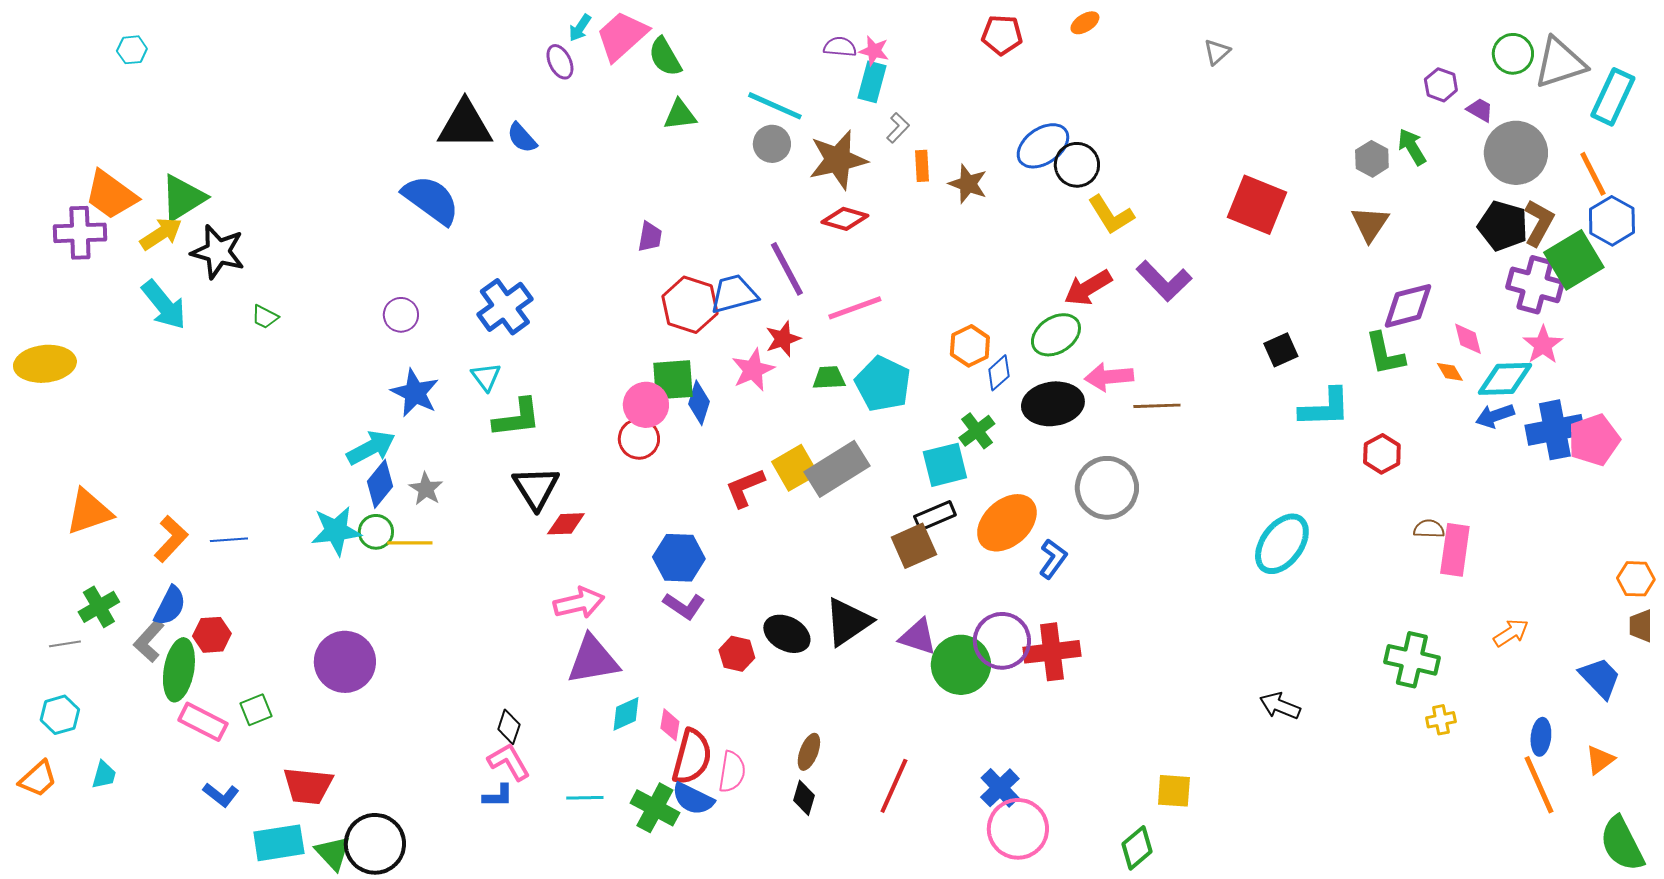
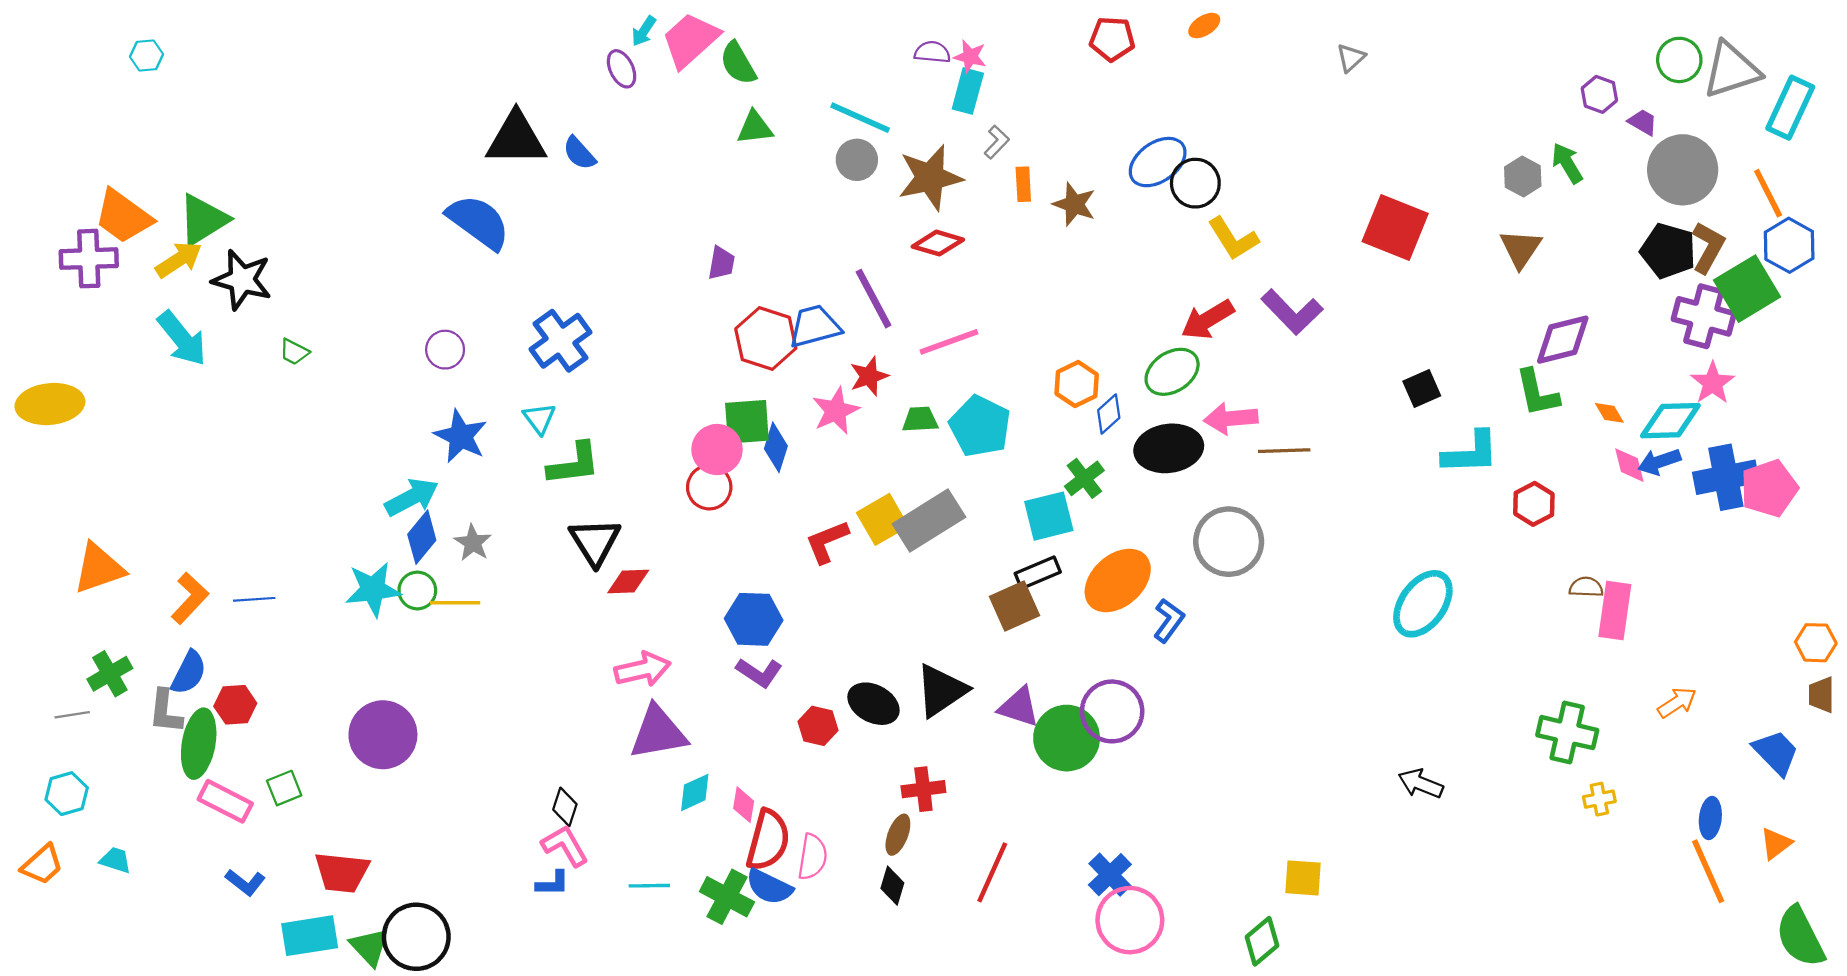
pink diamond: (1468, 339) -> (1629, 465), moved
gray L-shape: (149, 641) -> (165, 711), turned -36
red cross: (1052, 652) -> (923, 789), moved, size x0.7
cyan trapezoid: (104, 775) -> (115, 860), turned -88

